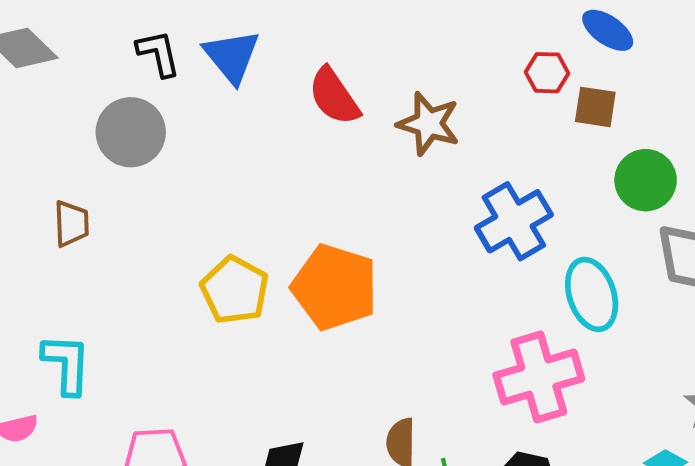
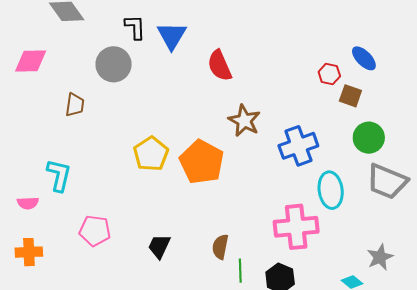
brown star: (429, 124) -> (244, 121), moved

